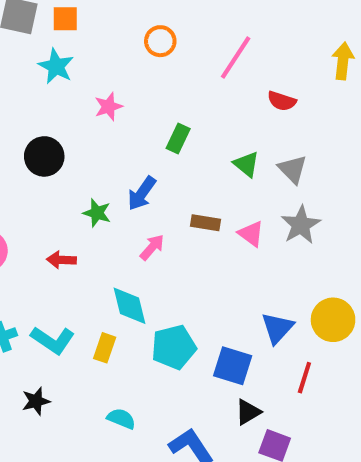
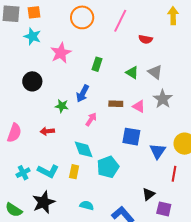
orange circle: (160, 41) -> (82, 17), size x1.5
pink star: (108, 107) -> (61, 53), size x1.5
blue square: (233, 366) -> (131, 137), moved
black star: (36, 401) -> (44, 202), size x1.6

